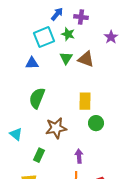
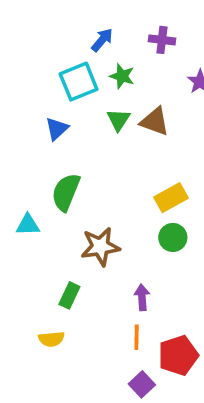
purple cross: (81, 17) -> (162, 40), moved
blue triangle: (32, 63) -> (57, 129), turned -40
yellow rectangle: (85, 101) -> (171, 198), moved, turned 60
cyan triangle: (16, 134) -> (28, 225), moved, turned -40

